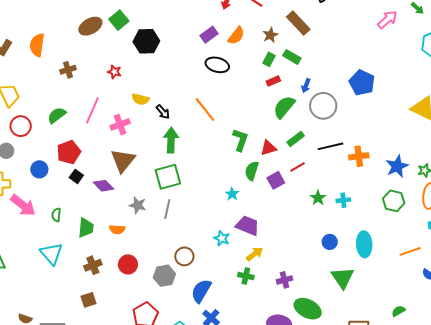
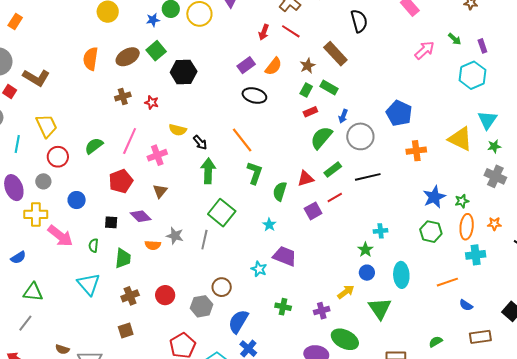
orange semicircle: (37, 45) -> (91, 59), moved
brown cross: (68, 70) -> (123, 96), moved
green L-shape: (240, 140) -> (255, 173), moved
red pentagon: (69, 152) -> (121, 181), moved
orange cross: (359, 156) -> (416, 151), moved
brown triangle: (123, 160) -> (160, 191), size x0.6
green semicircle: (252, 171) -> (280, 191), moved
black square: (76, 176) -> (111, 222), moved, turned -32
green square: (168, 177) -> (222, 213), moved, turned -36
green star: (318, 198) -> (365, 250), moved
orange semicircle: (117, 229) -> (153, 245), moved
yellow arrow: (255, 254) -> (346, 292), moved

